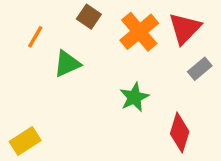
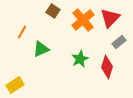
orange line: (35, 37) -> (22, 32), moved
green triangle: (67, 64) -> (41, 49), moved
red diamond: (180, 133) -> (107, 67), moved

